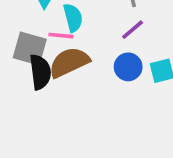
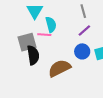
gray square: (30, 48) -> (27, 42), turned -30
brown semicircle: (69, 62) -> (59, 68), moved

